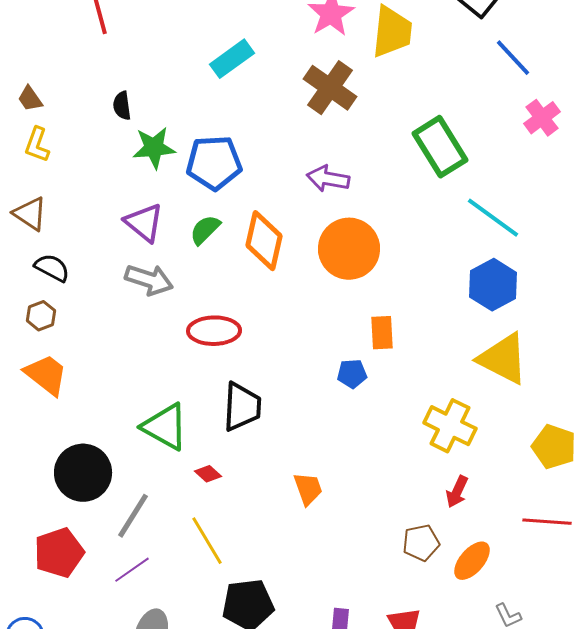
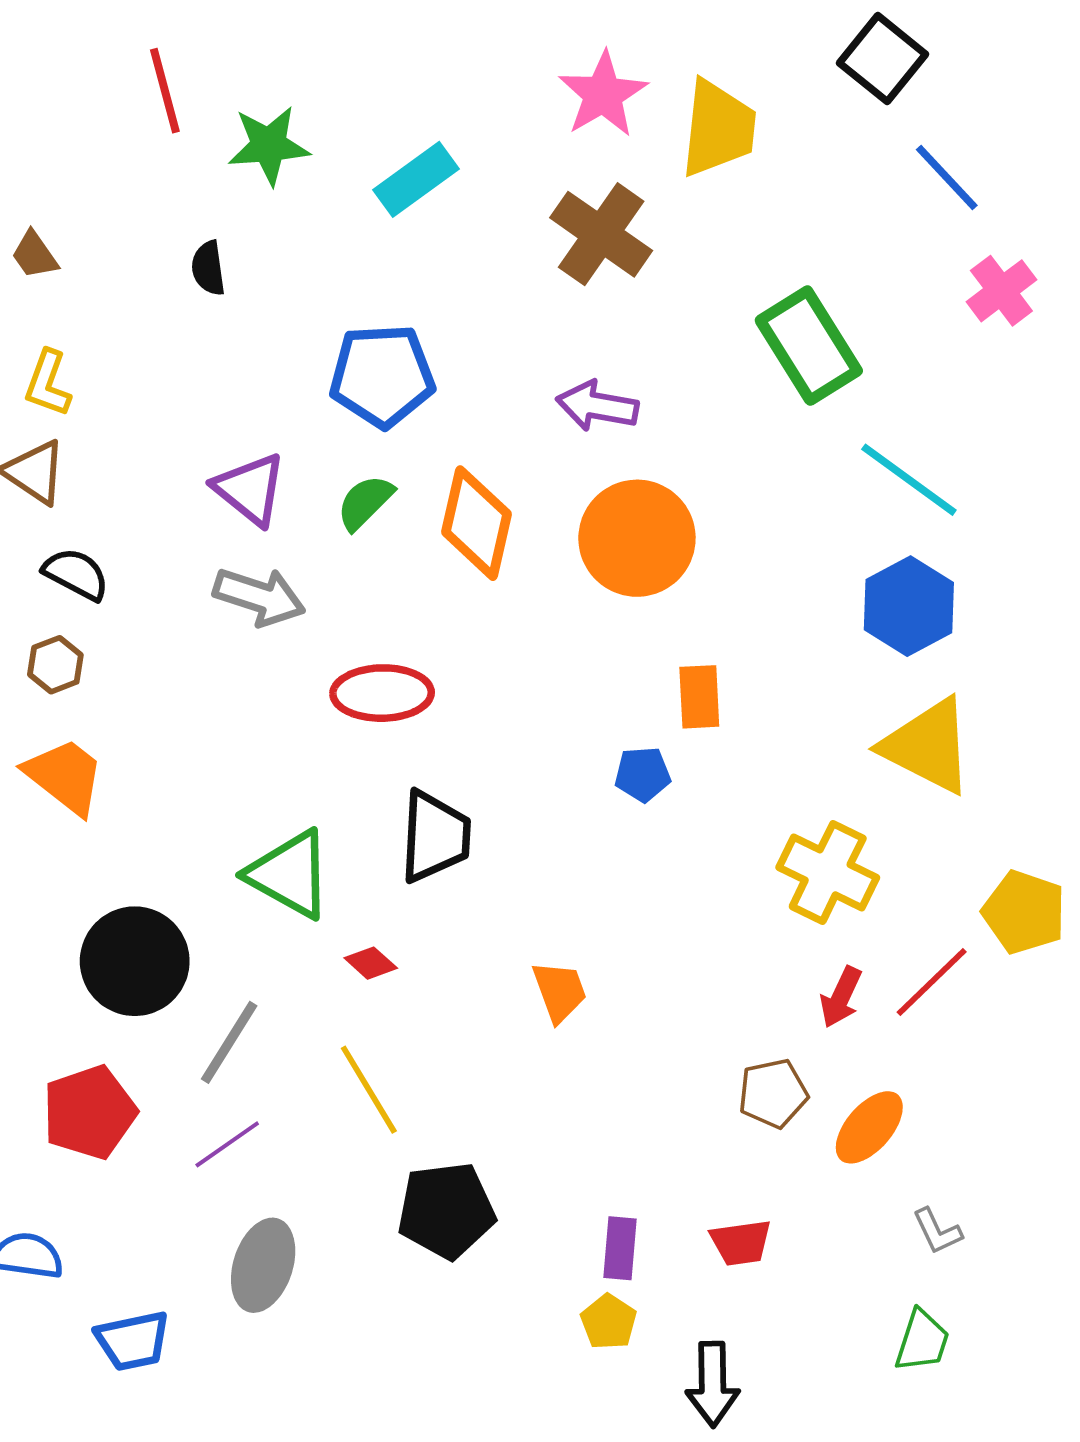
yellow L-shape: (37, 145) -> (48, 383), moved
green star: (154, 148) -> (269, 145), moved
red line: (547, 522) -> (932, 982), moved, turned -48

